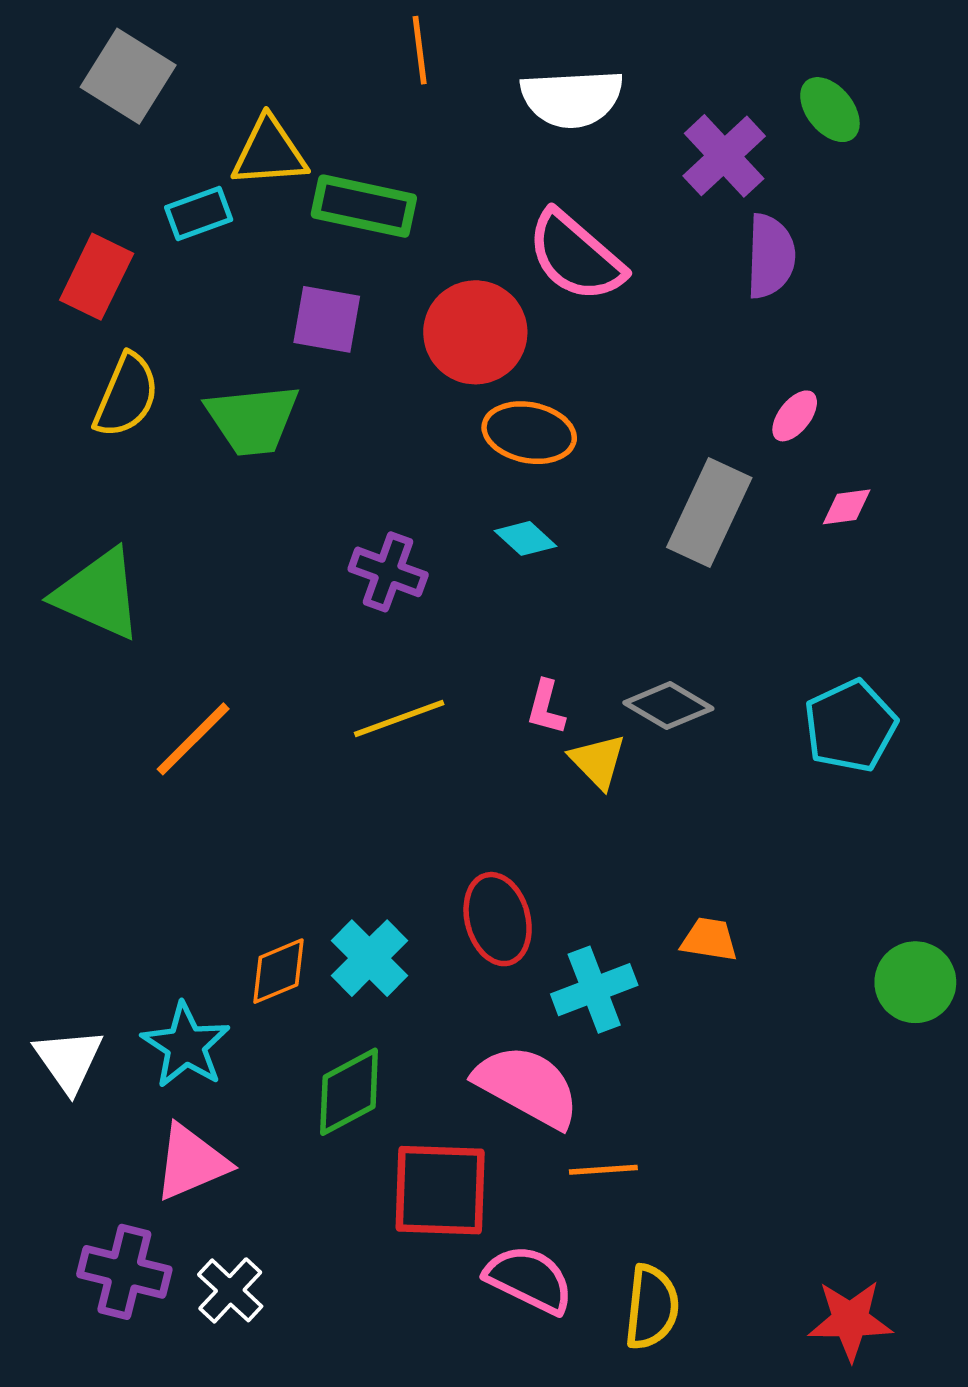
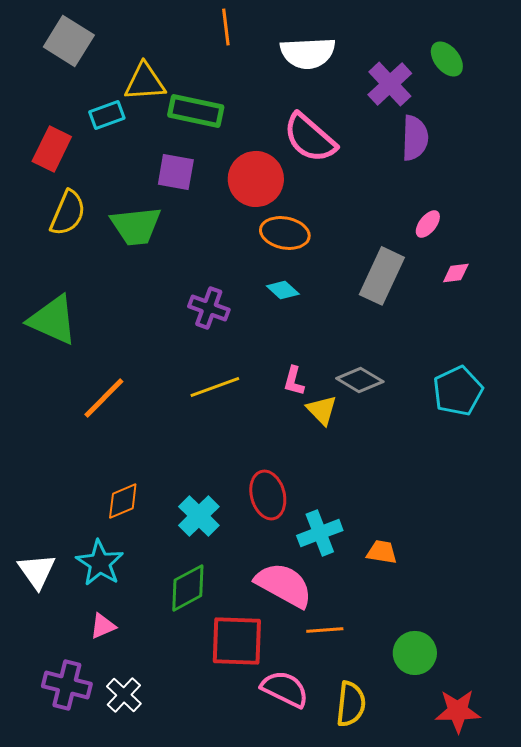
orange trapezoid: (709, 939) -> (382, 552), moved
orange diamond: (279, 971) -> (123, 501), moved
green circle: (915, 982) -> (415, 653), moved
pink triangle: (191, 1162) -> (103, 626), size x0.6

